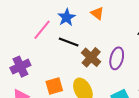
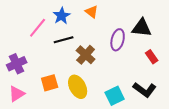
black line: (69, 42) -> (64, 40), turned -36
purple ellipse: (117, 58) -> (118, 40), moved

